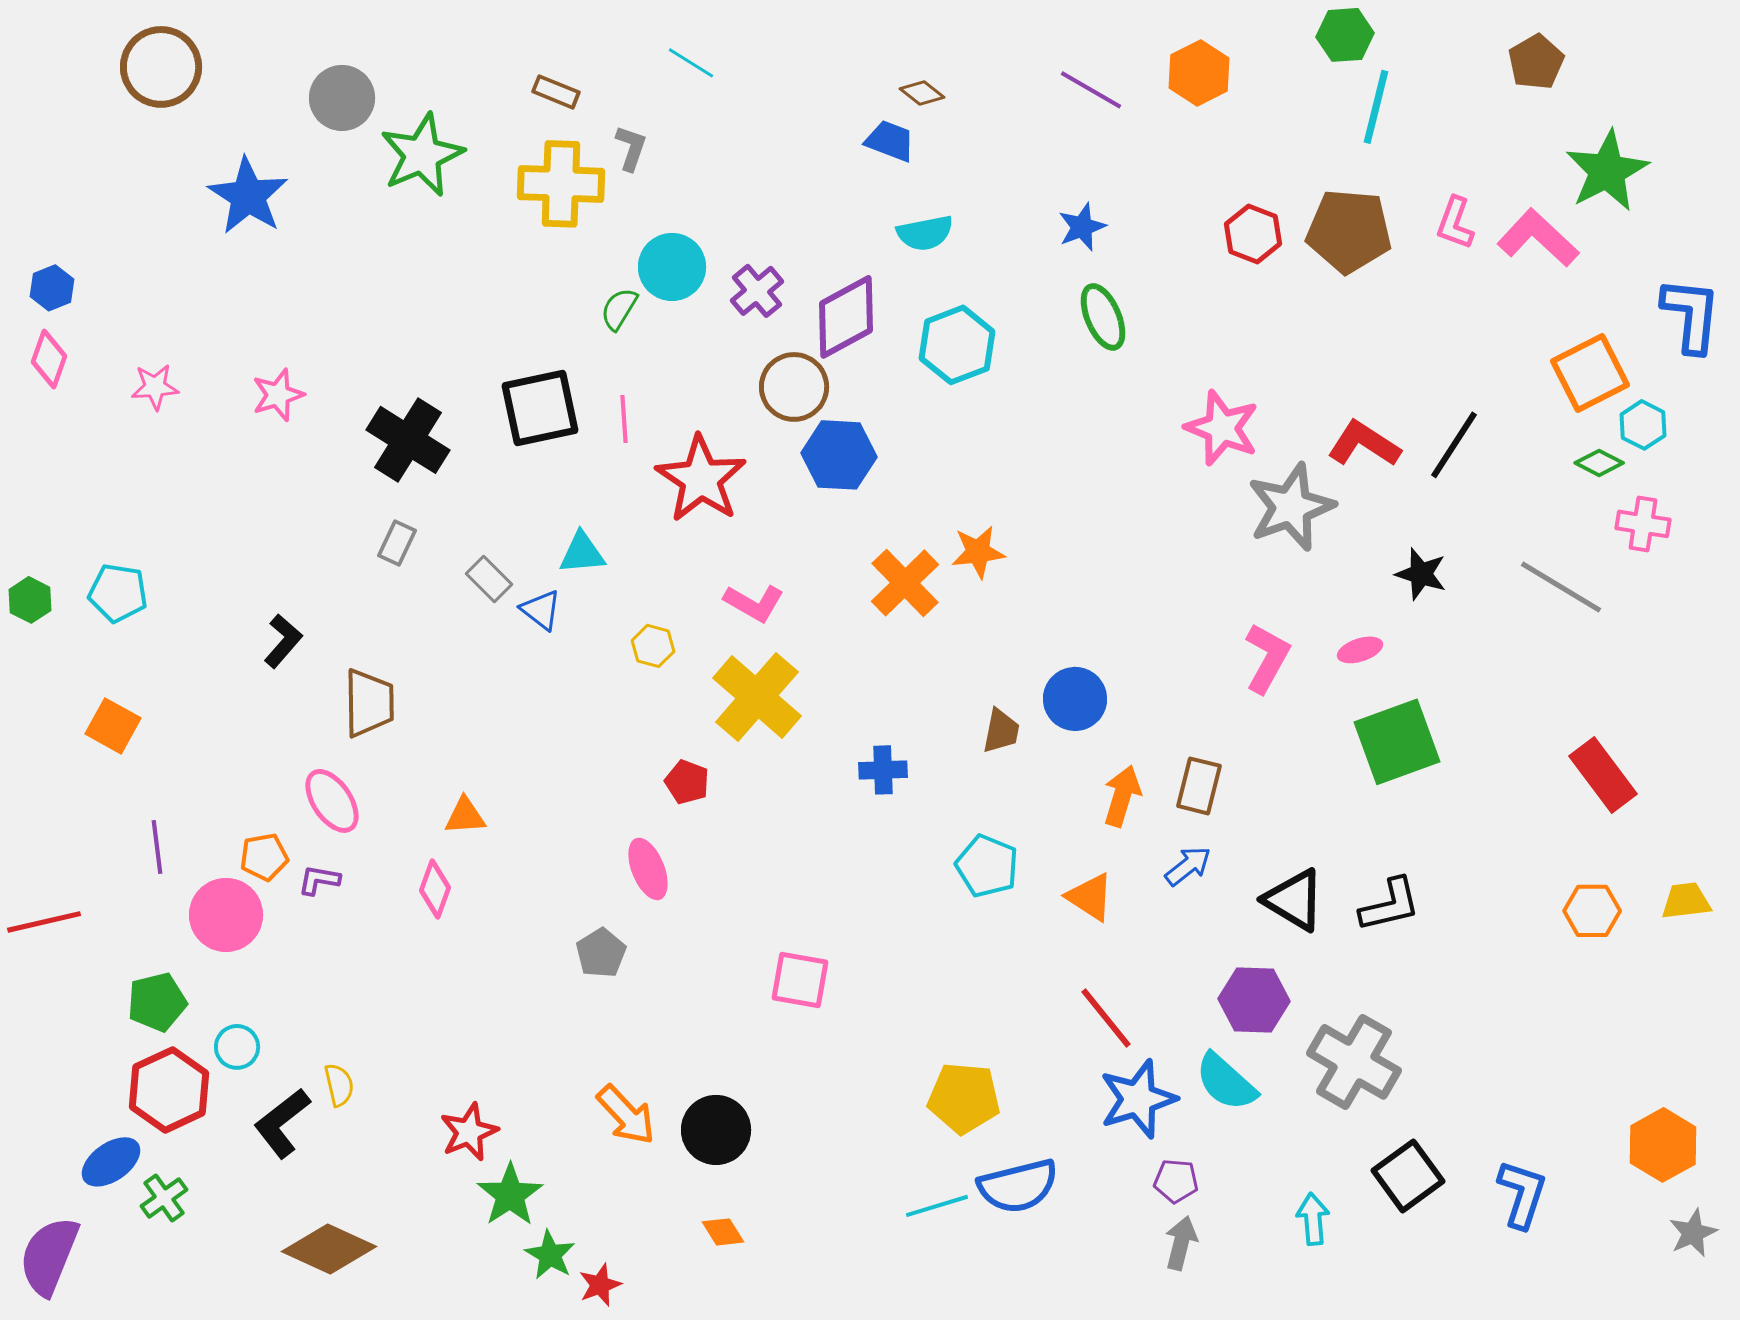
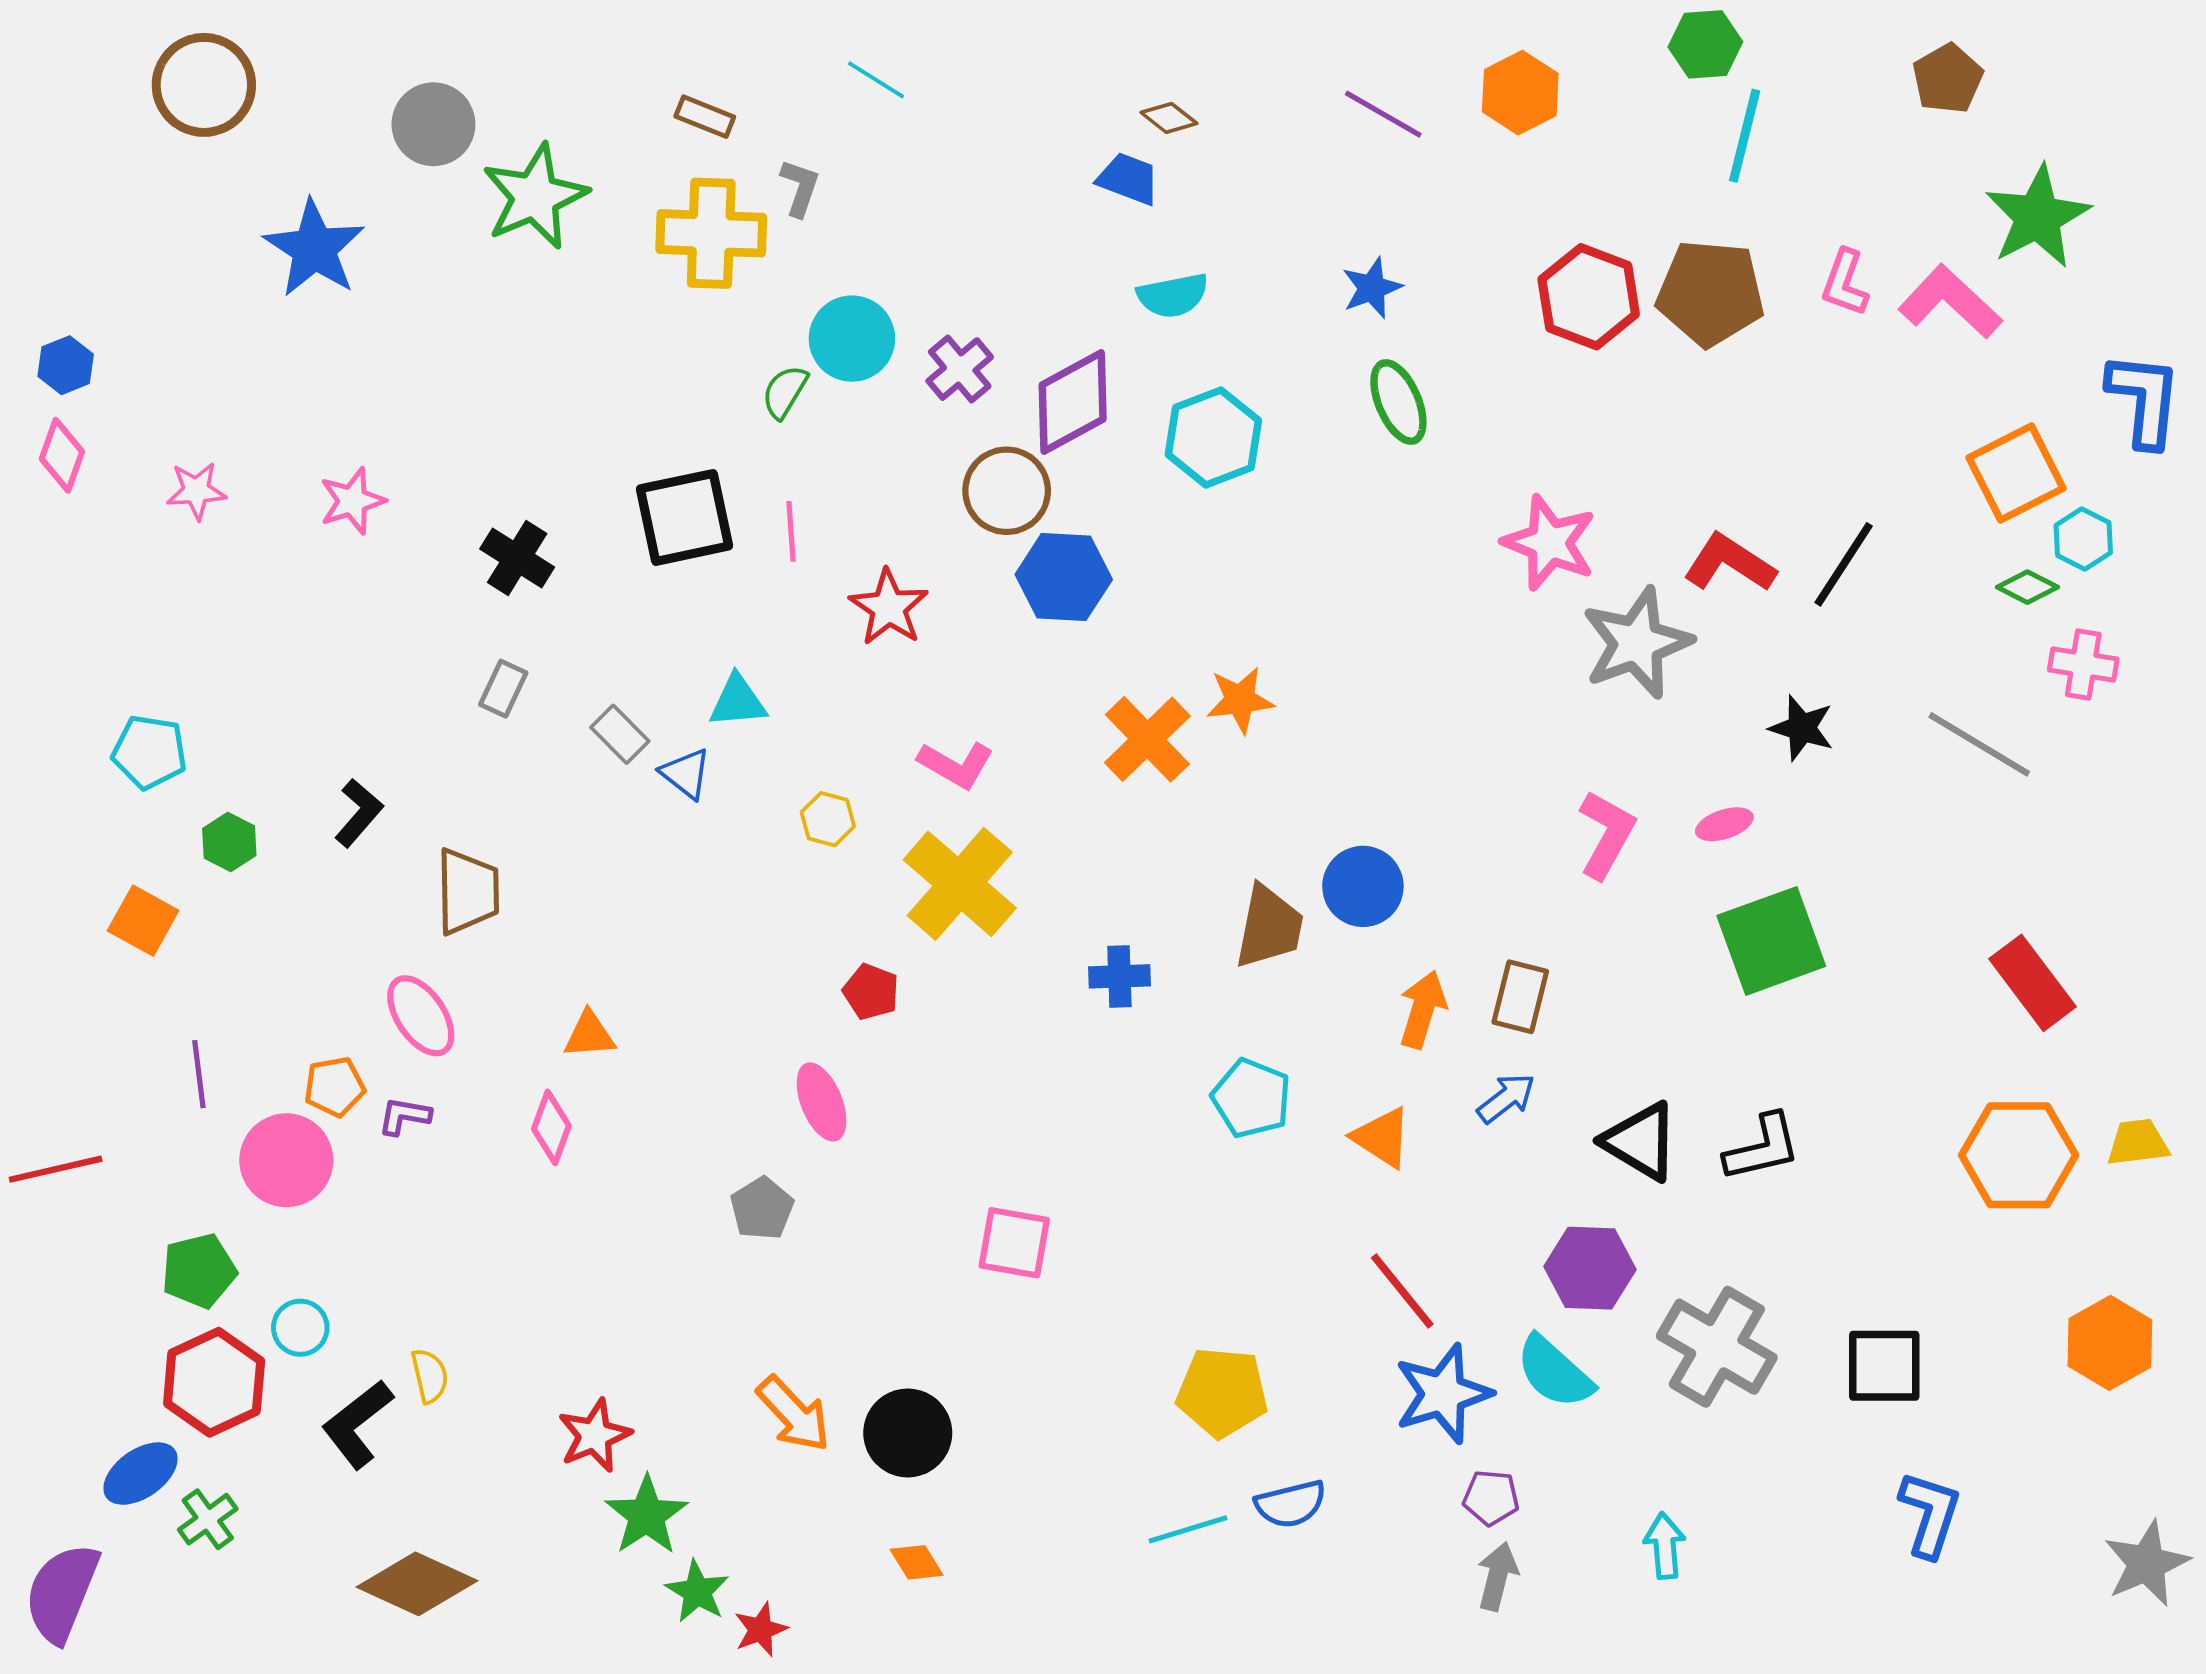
red hexagon: (1253, 234) -> (1589, 297), size x1.4
black cross: (408, 440) -> (517, 558), size x0.7
red star: (701, 479) -> (889, 607), size x0.7
green hexagon: (30, 600) -> (229, 842), moved
brown trapezoid: (1001, 731) -> (1269, 927), size x1.5
orange hexagon: (1592, 911) -> (2019, 1155), size x1.6
orange hexagon: (1663, 1145) -> (2110, 1343), moved
black square: (1408, 1176) -> (1884, 1366), moved, turned 36
blue semicircle: (1018, 1186) -> (1291, 1504), size x0.7
gray star: (1693, 1233) -> (2147, 1564), size x1.4

